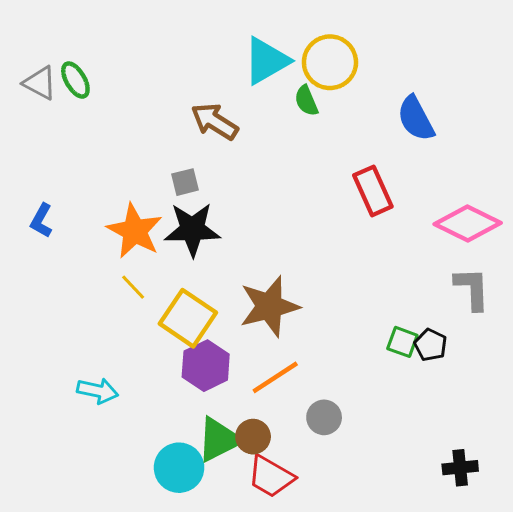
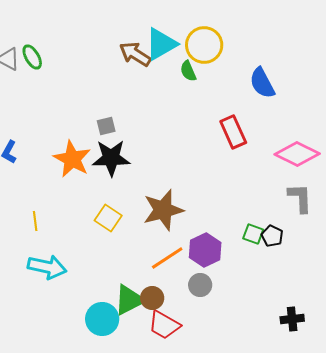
brown arrow: (215, 121) -> (135, 54), moved
yellow line: (133, 287) -> (35, 221), moved, turned 36
yellow square: (188, 318) -> (108, 218), size x0.7
purple hexagon: (206, 366) -> (205, 250), moved
cyan arrow: (98, 391) -> (47, 267), size x1.4

